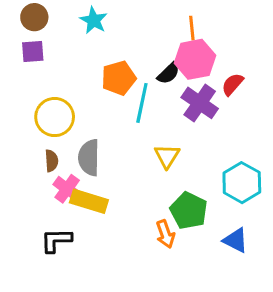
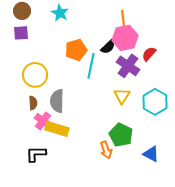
yellow triangle: (167, 156) -> (122, 96), moved
cyan hexagon: (242, 183) -> (155, 102), moved

